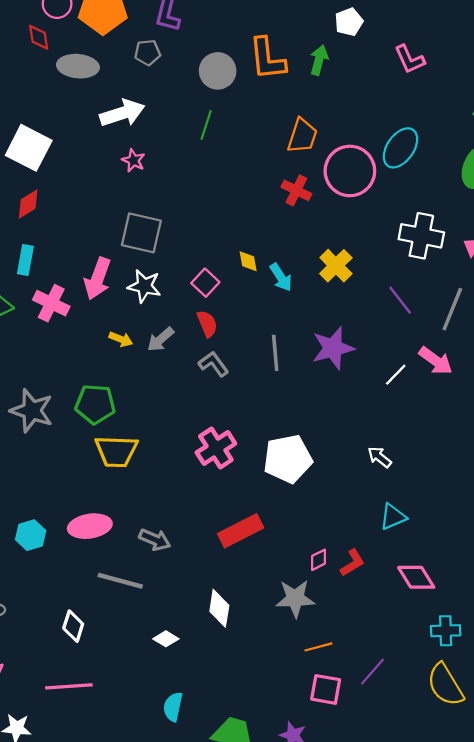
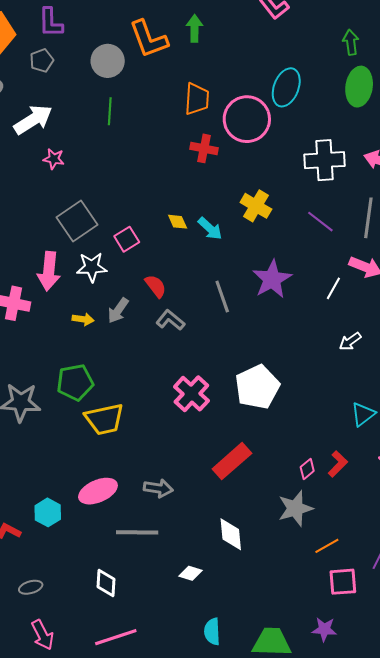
gray square: (141, 233) -> (77, 221), turned -33
pink square: (205, 283) -> (127, 239), moved, turned 30
white arrow: (380, 457) -> (350, 341), moved, turned -60

